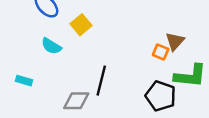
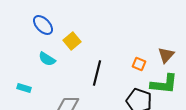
brown triangle: (175, 41) -> (166, 55), moved
black line: (101, 81) -> (97, 73), moved

